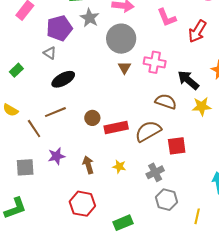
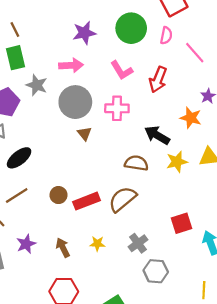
pink cross: (155, 62) -> (117, 108), moved
red square: (177, 146) -> (181, 223), moved
yellow line: (197, 216) -> (204, 290), moved

